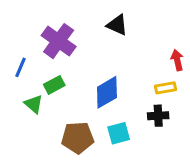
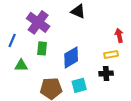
green rectangle: (54, 85) -> (42, 48), moved, turned -56
green triangle: (34, 104) -> (21, 65), turned -40

